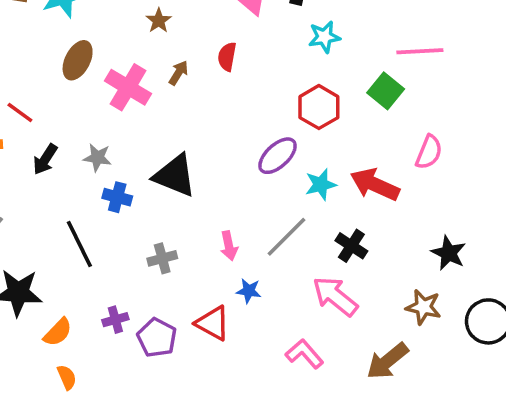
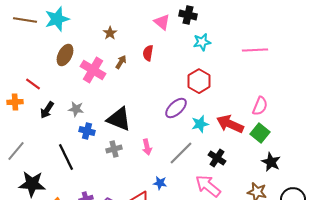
green square: (386, 91) -> (260, 133), moved
pink arrow: (229, 246) -> (147, 147), moved
gray cross: (162, 258) -> (114, 149), moved

